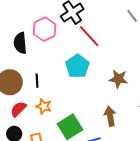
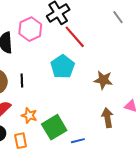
orange star: (44, 106) -> (29, 115), moved
brown arrow: (110, 116) -> (107, 118), moved

